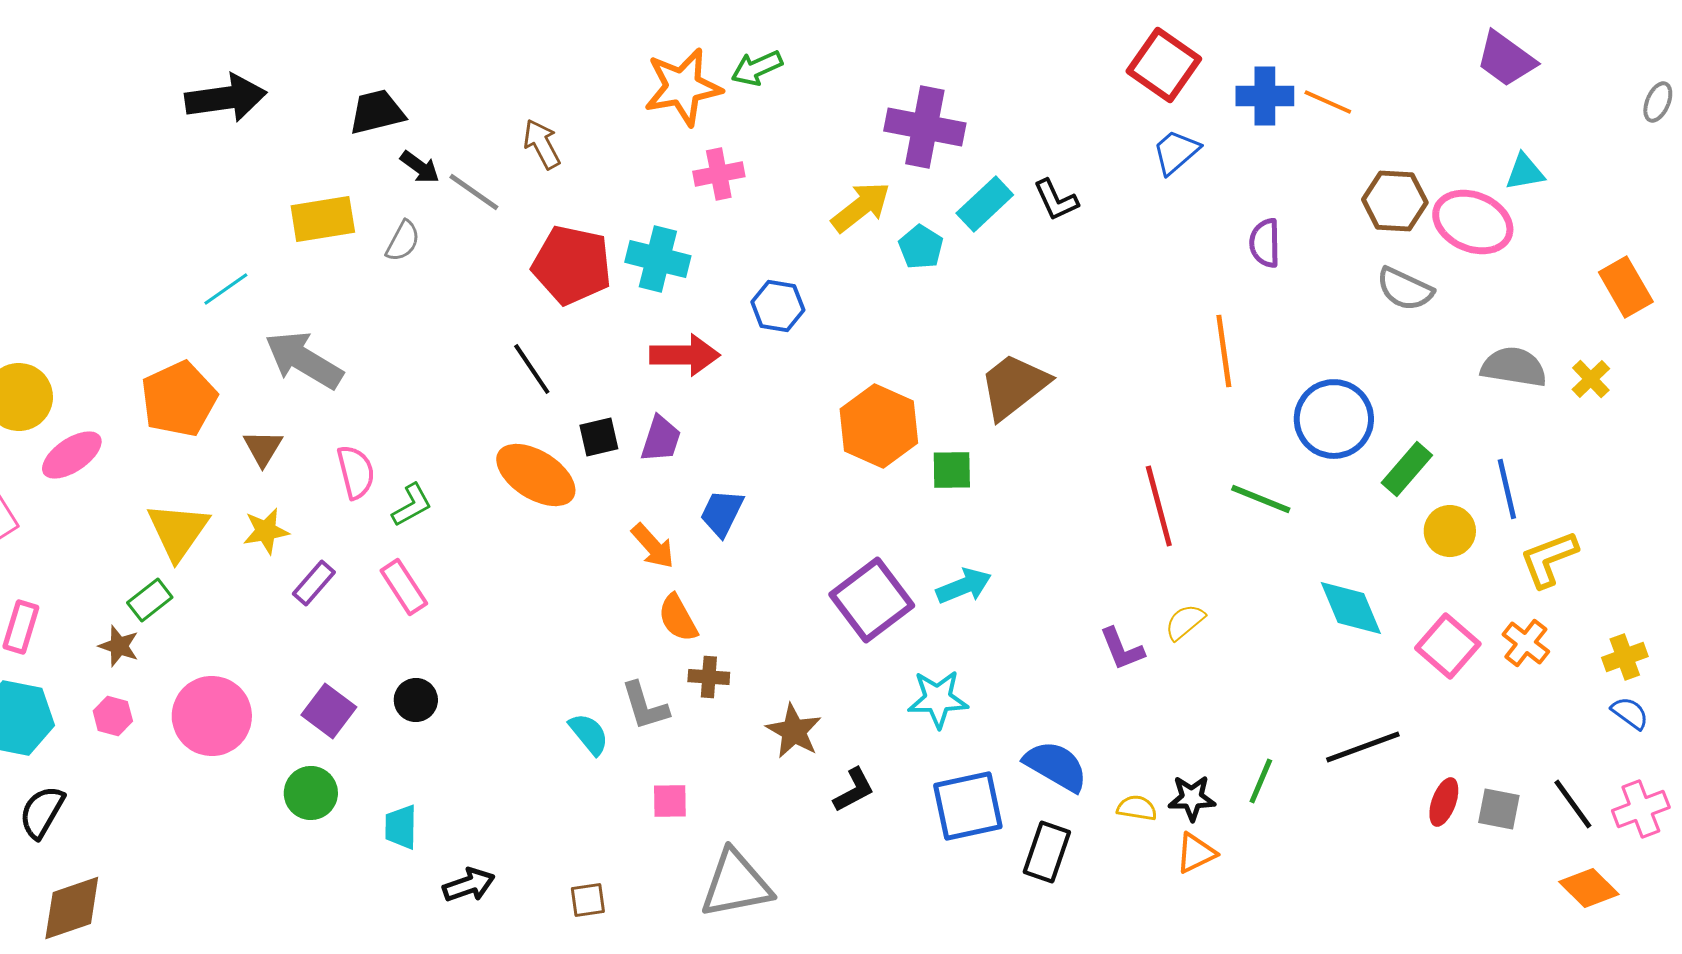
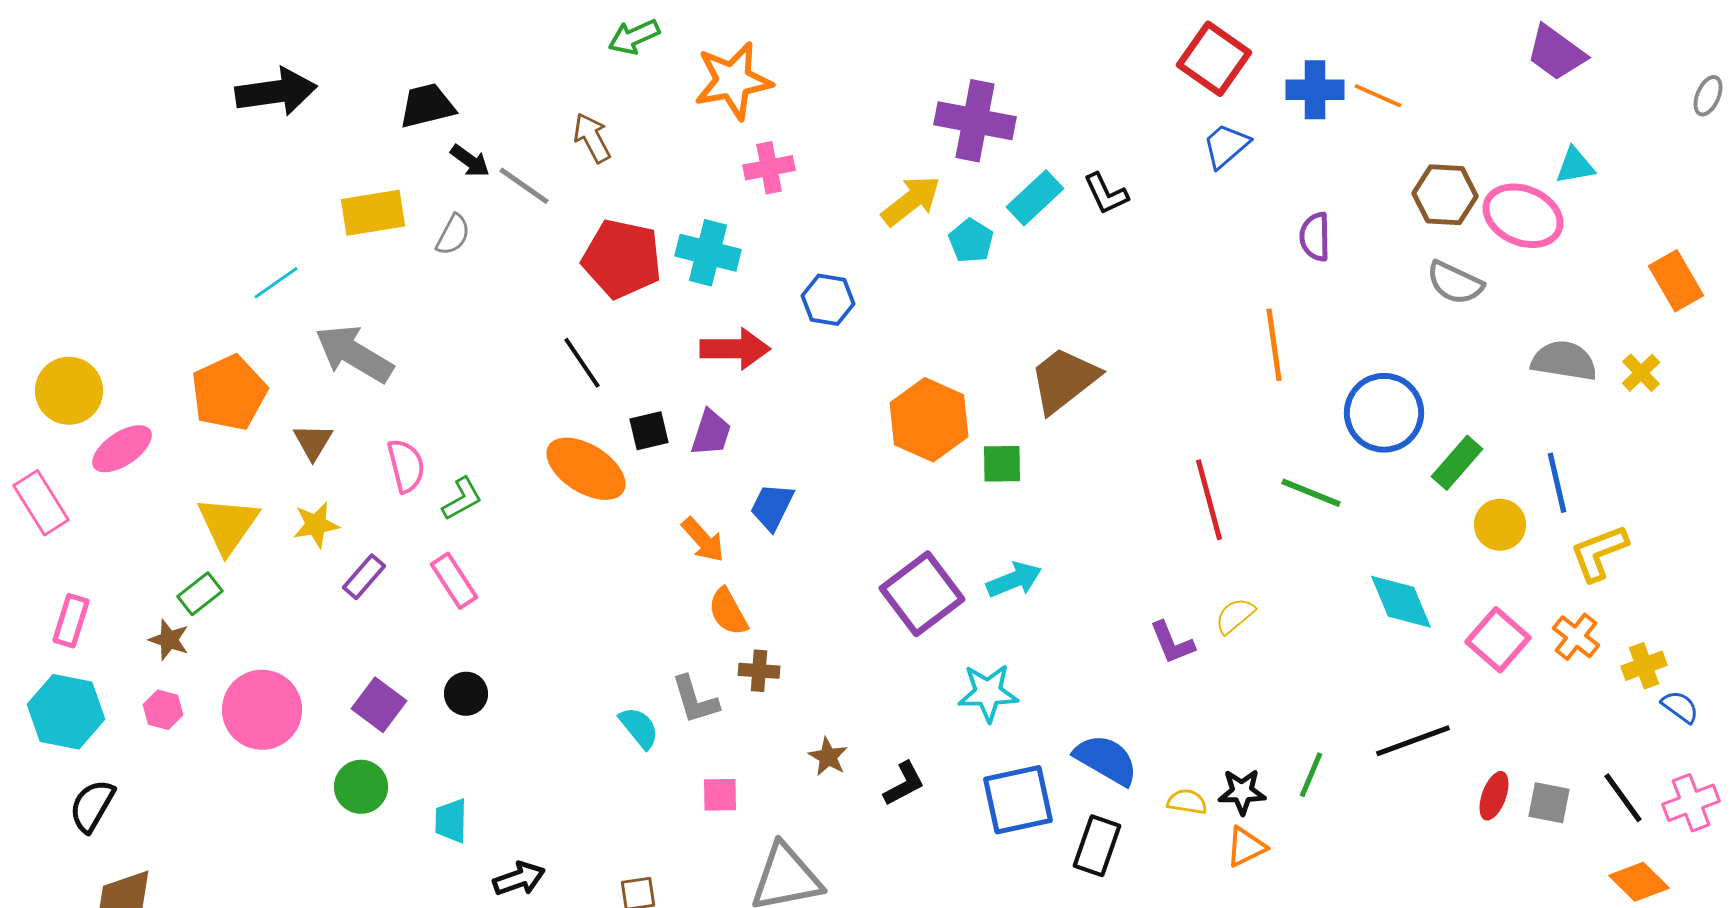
green arrow: (757, 68) -> (634, 37), moved
yellow cross: (1625, 657) -> (1644, 666), moved
brown star: (794, 731) -> (828, 757), moved, size x0.7

